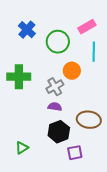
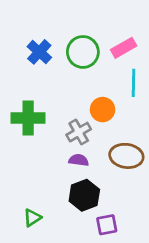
green circle: (58, 42) -> (83, 52), moved
brown ellipse: (89, 120) -> (126, 156), moved

